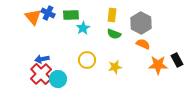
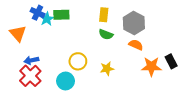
orange triangle: (33, 17) -> (18, 33), moved
cyan star: (83, 28) -> (47, 19), moved
cyan circle: (58, 79) -> (66, 81), moved

